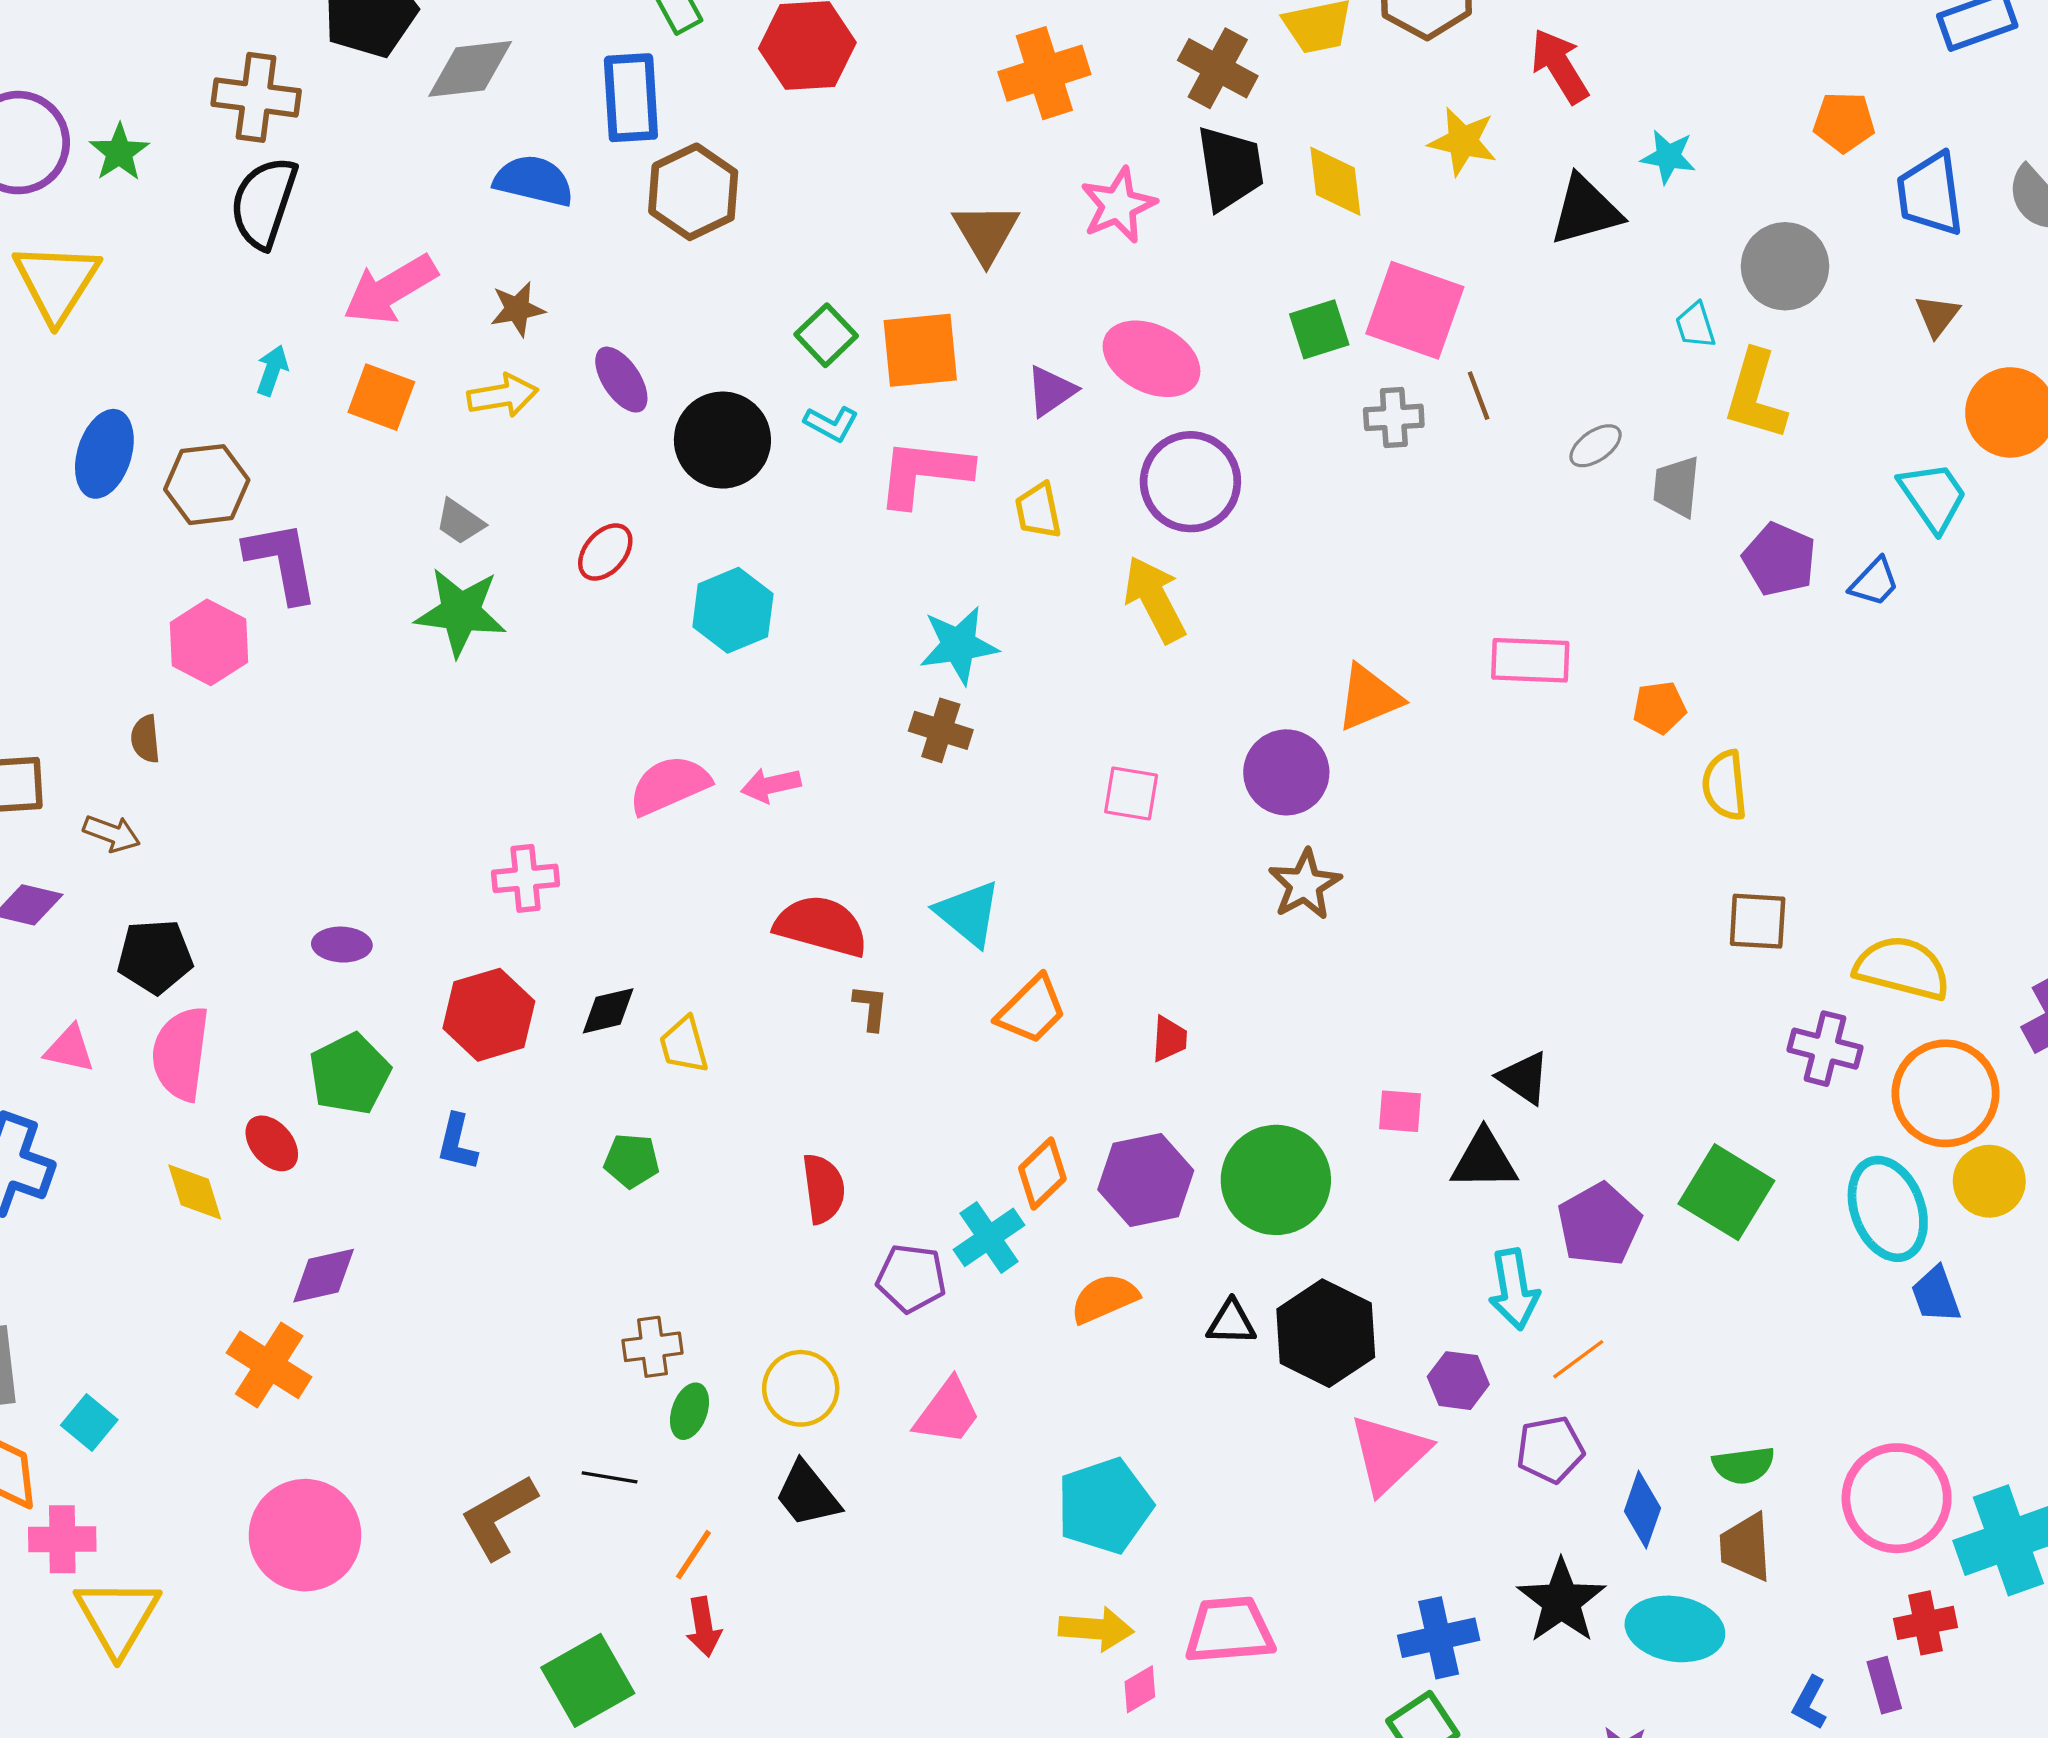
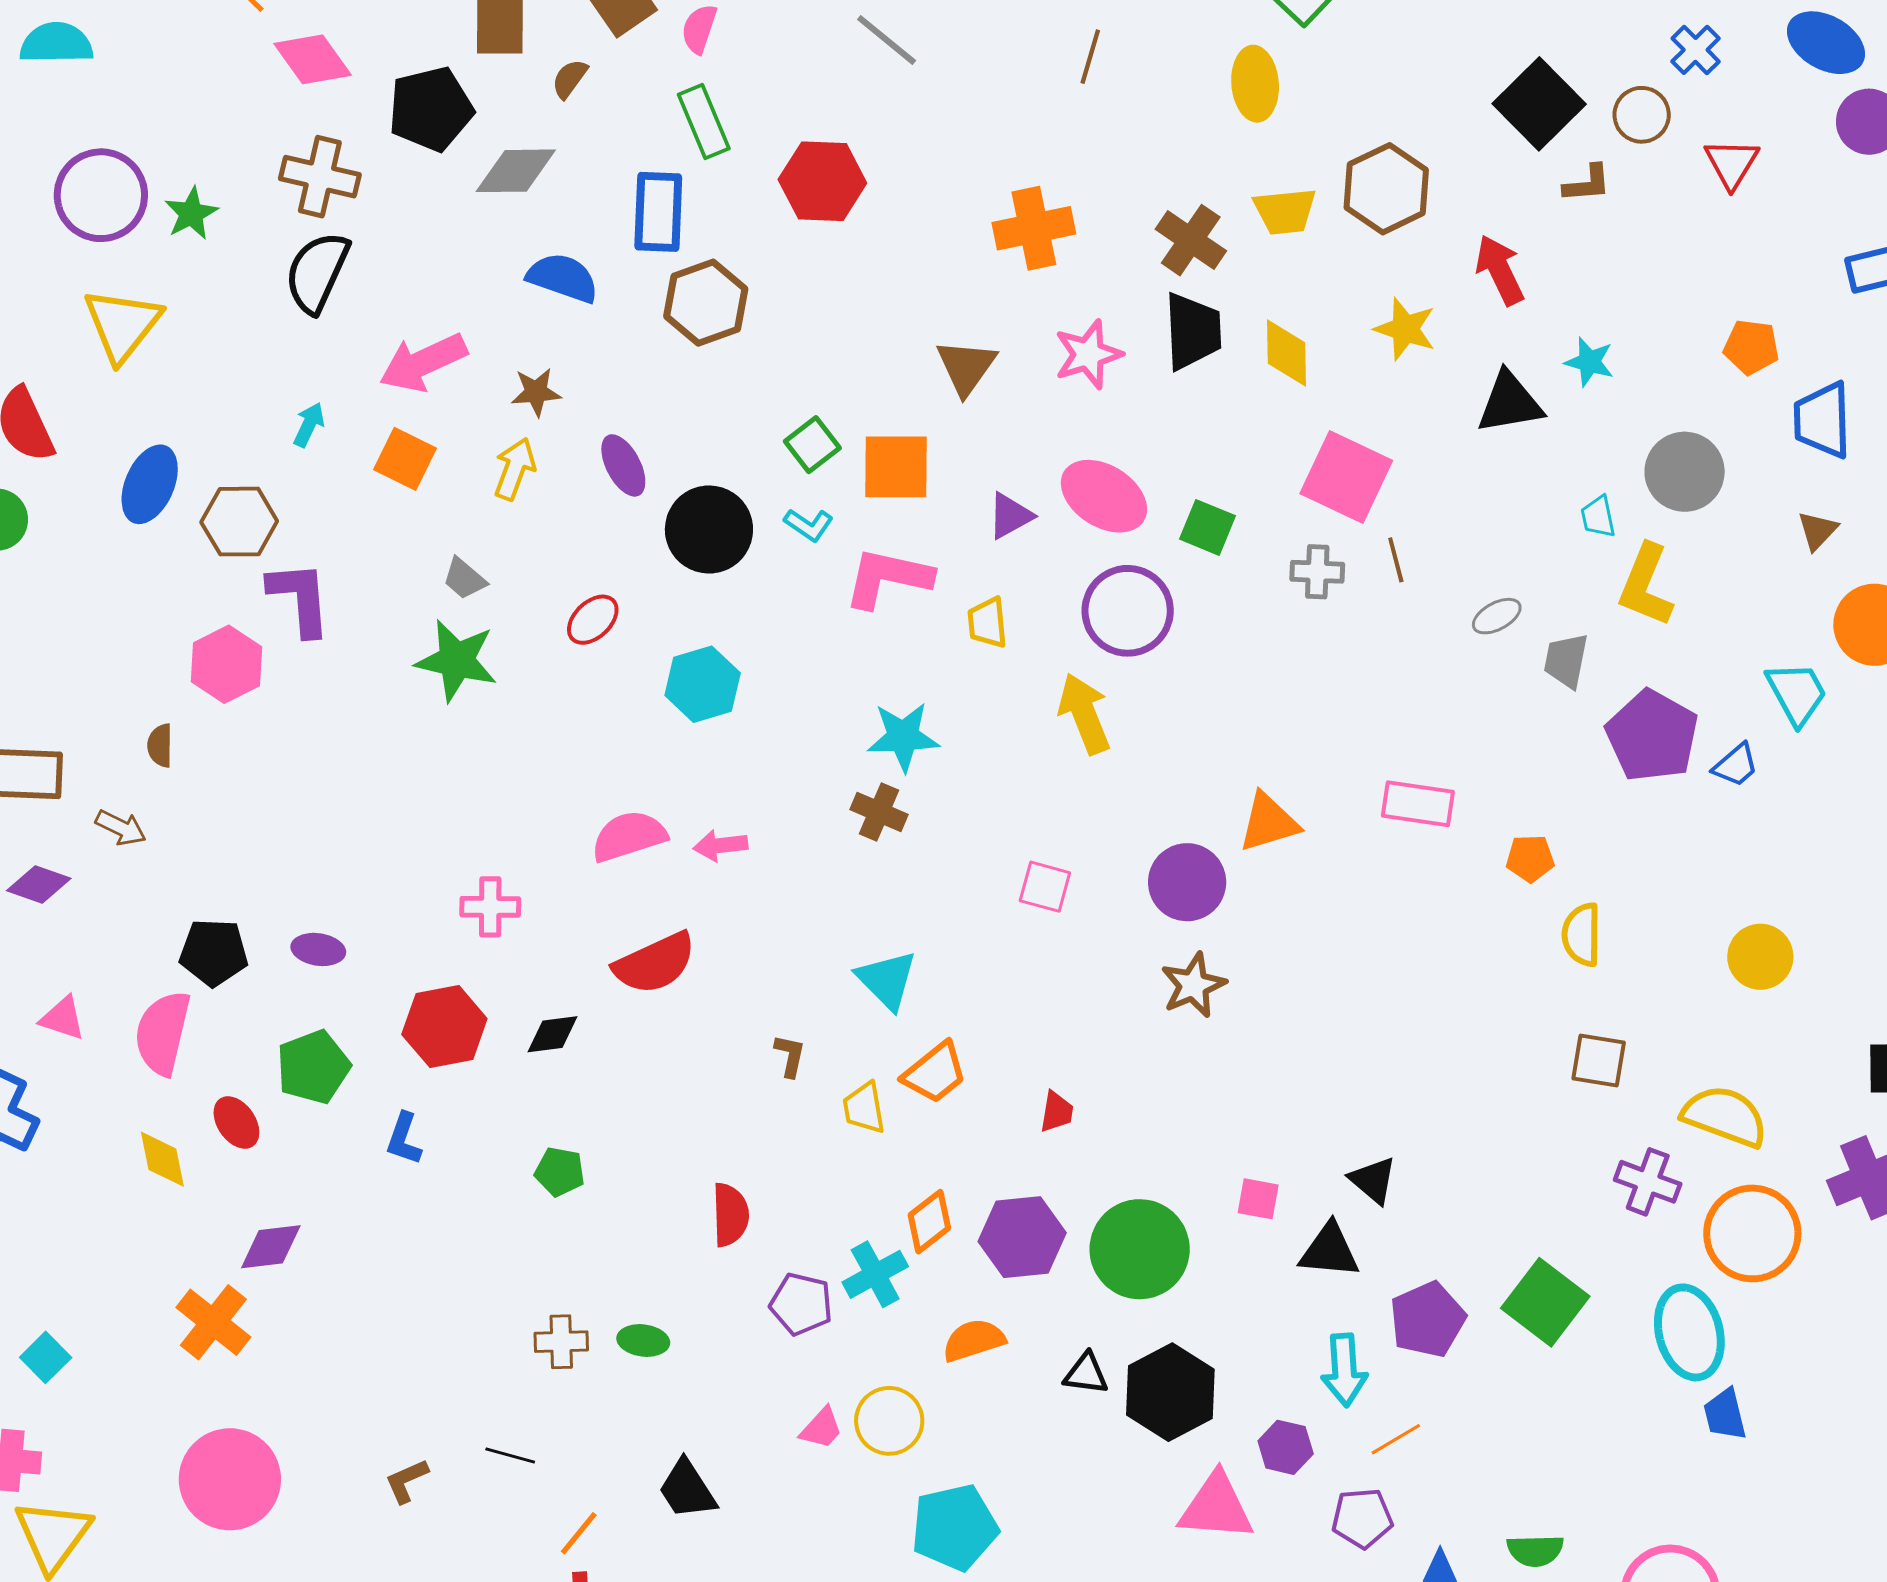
green square: (1319, 329) -> (1208, 527), moved, turned 34
yellow arrow: (503, 396) -> (515, 469), turned -66
purple pentagon: (1779, 559) -> (1652, 736), size x1.4
red semicircle: (821, 926) -> (655, 963), moved, turned 134
black pentagon: (155, 957) -> (214, 952), moved
yellow trapezoid: (684, 1045) -> (864, 1108), moved
yellow circle: (1989, 1181) -> (1760, 957), moved
yellow circle: (801, 1388) -> (889, 1421), moved
green ellipse: (689, 1411) -> (643, 1340), moved, turned 72
pink trapezoid: (947, 1412) -> (821, 1428), size x0.7
pink triangle: (1389, 1454) -> (1216, 1507), turned 42
brown L-shape: (499, 1517) -> (406, 1481), size x0.6

